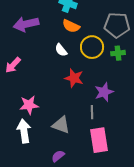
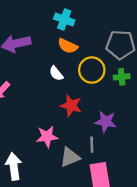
purple star: (104, 92) -> (106, 122), turned 30
pink star: (29, 105) -> (47, 137), moved
gray triangle: (61, 125) -> (70, 157), moved, turned -42

